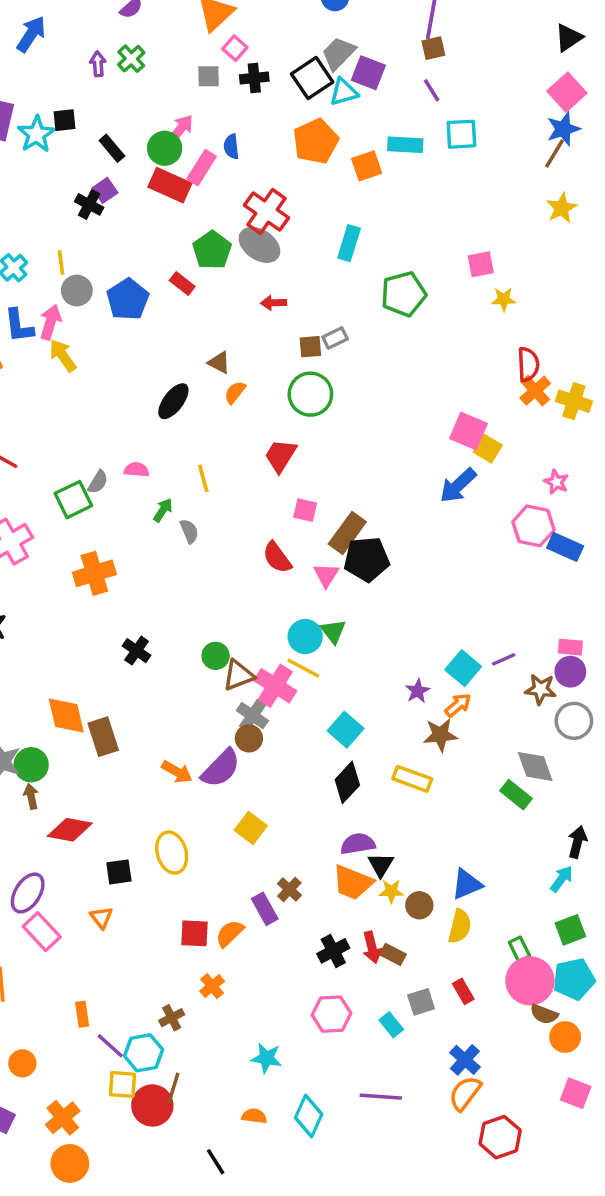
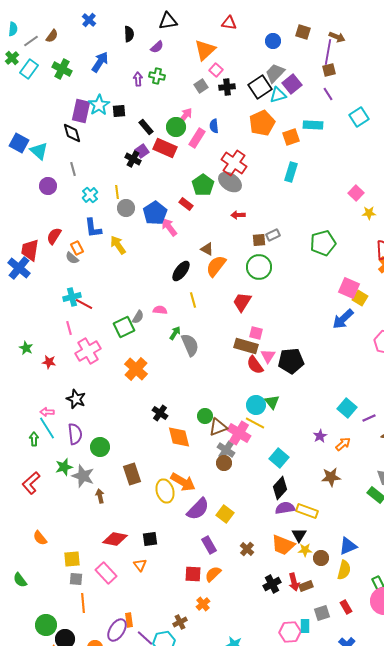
green cross: (131, 59) -> (157, 76), turned -35
purple square: (368, 73) -> (292, 84), turned 30
gray square: (209, 76) -> (201, 86), turned -32
cyan star: (36, 134) -> (99, 105), moved
cyan square: (461, 134) -> (359, 117), moved, turned -30
red rectangle: (170, 185) -> (165, 148), moved
cyan rectangle: (349, 243) -> (291, 172), moved
pink square: (481, 264) -> (356, 193), turned -35
green pentagon: (404, 294) -> (323, 243), moved
pink arrow: (50, 322) -> (169, 227), moved, turned -54
orange semicircle: (235, 392) -> (216, 266), size x1.6
yellow line: (203, 478) -> (193, 300), moved
gray semicircle: (189, 531) -> (190, 345), size x1.6
brown rectangle: (347, 533) -> (246, 346), moved, turned 70
red semicircle: (277, 557) -> (255, 365), moved
orange cross: (94, 573) -> (136, 369), turned -30
pink triangle: (326, 575) -> (268, 356), moved
cyan square: (463, 668) -> (347, 408), moved
orange diamond: (66, 716) -> (179, 437), moved
brown star: (440, 735) -> (331, 477), moved
brown rectangle: (103, 737) -> (132, 474), moved
green circle: (31, 765) -> (100, 447), moved
purple semicircle: (221, 768) -> (198, 509), moved
orange arrow: (177, 772) -> (183, 482), size x1.4
yellow rectangle: (412, 779) -> (307, 511), moved
red diamond: (70, 830) -> (115, 539), moved
purple semicircle: (358, 844) -> (285, 508), moved
yellow ellipse: (172, 853) -> (165, 491), moved
purple ellipse: (28, 893) -> (117, 630), moved
purple rectangle: (265, 909) -> (209, 545), moved
brown rectangle: (393, 954) -> (306, 586), turned -48
pink hexagon: (331, 1014) -> (290, 632), moved
cyan rectangle: (391, 1025) -> (305, 626), turned 40

